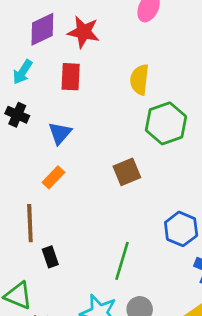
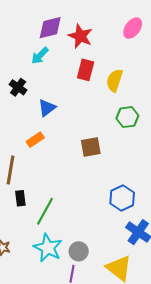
cyan arrow: (23, 72) -> (40, 56), moved
red rectangle: (71, 77) -> (86, 70), moved
green hexagon: (166, 123) -> (127, 117), size x0.7
green line: (122, 261) -> (45, 211), moved

